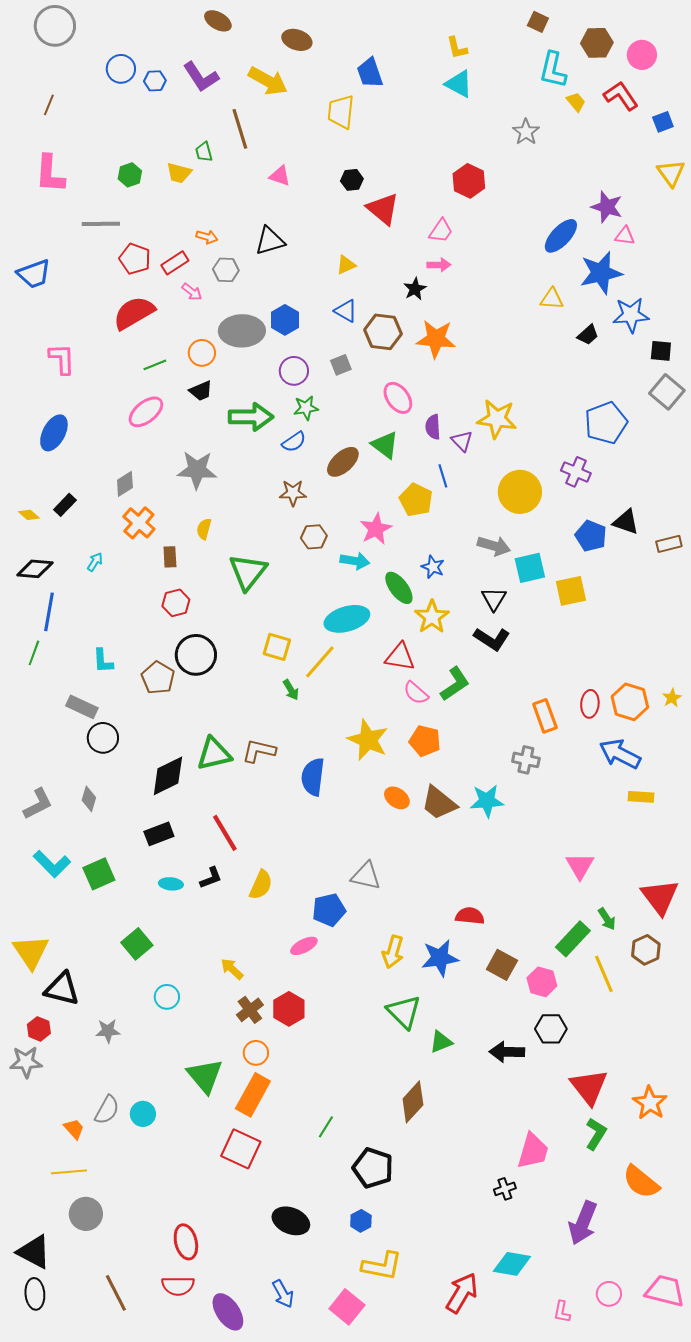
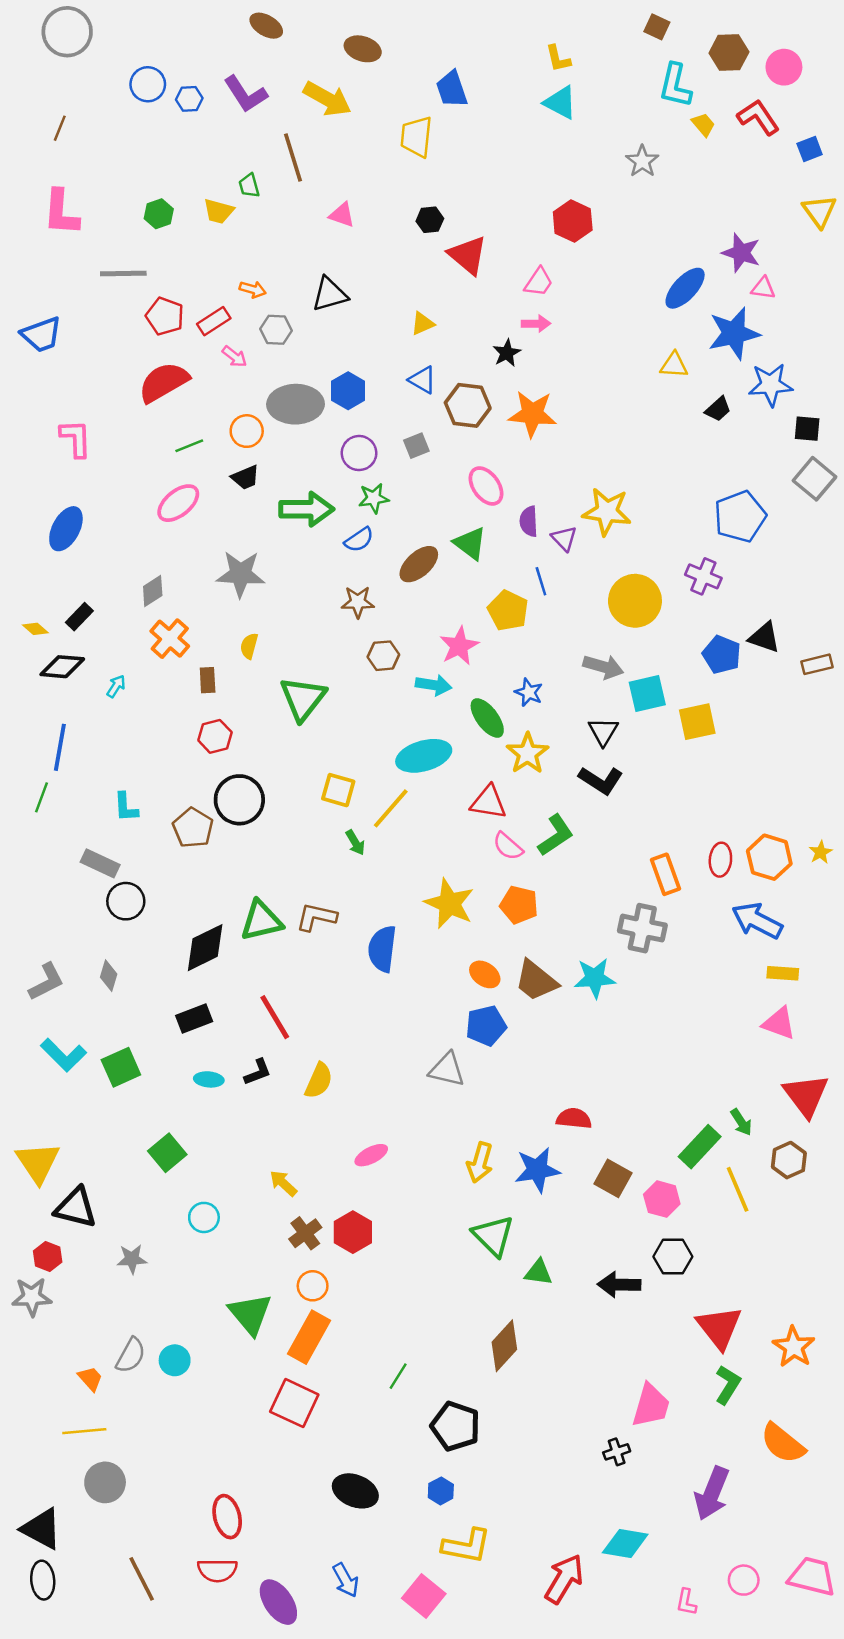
black diamond: (35, 569) -> (62, 667), moved
gray cross: (526, 760) -> (642, 928), size x1.4
pink triangle: (580, 866) -> (779, 1023), moved, turned -40
blue pentagon: (329, 910) -> (486, 1026), moved
green triangle: (441, 1042) -> (539, 1272), turned 30

